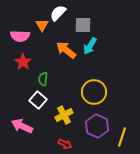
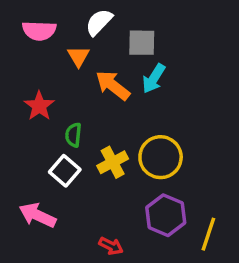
orange triangle: (42, 25) -> (78, 56), moved
pink semicircle: (20, 36) -> (39, 31), moved
yellow cross: (64, 115) -> (113, 162), moved

